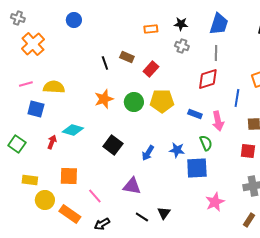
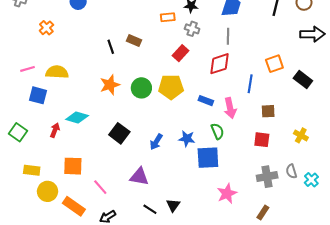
orange rectangle: (151, 29) -> (168, 17), moved
orange cross: (33, 44) -> (46, 28), moved, size x0.6
red rectangle: (151, 69) -> (180, 53), moved

